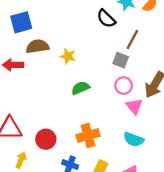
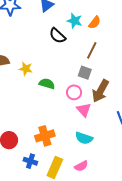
brown line: (132, 40) -> (92, 50), moved
gray square: (121, 60) -> (85, 73), moved
green semicircle: (80, 88) -> (47, 84), moved, turned 42

